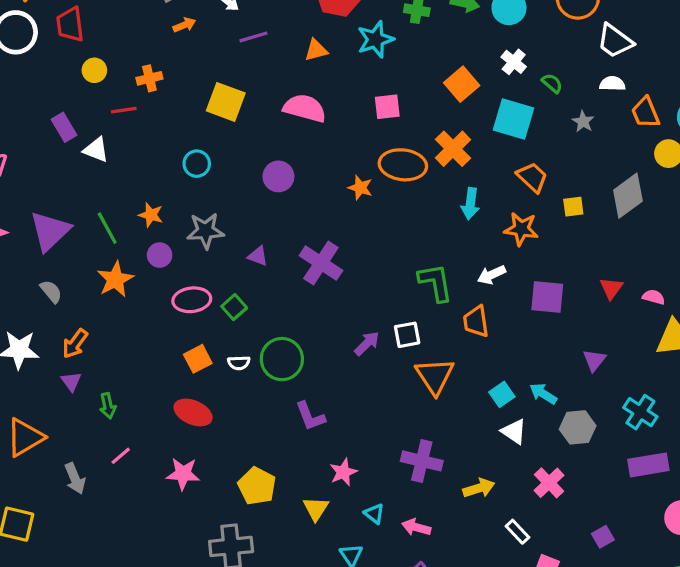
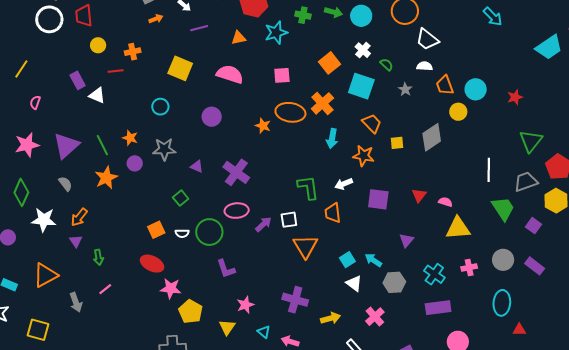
pink ellipse: (192, 300) -> (237, 211), moved
pink star: (183, 474) -> (171, 289), moved

